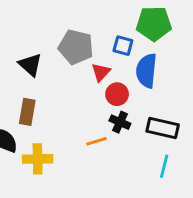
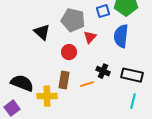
blue square: (123, 46) -> (103, 11), moved, turned -32
red circle: (117, 94) -> (69, 52), moved
brown rectangle: (27, 112) -> (64, 80), moved

